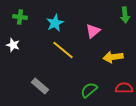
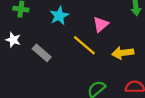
yellow line: (63, 50) -> (84, 45), moved
gray rectangle: (40, 86) -> (42, 53), moved

